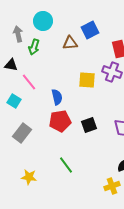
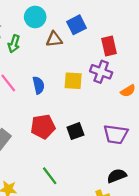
cyan circle: (43, 21) -> (35, 17), moved
blue semicircle: (57, 97) -> (38, 85), moved

